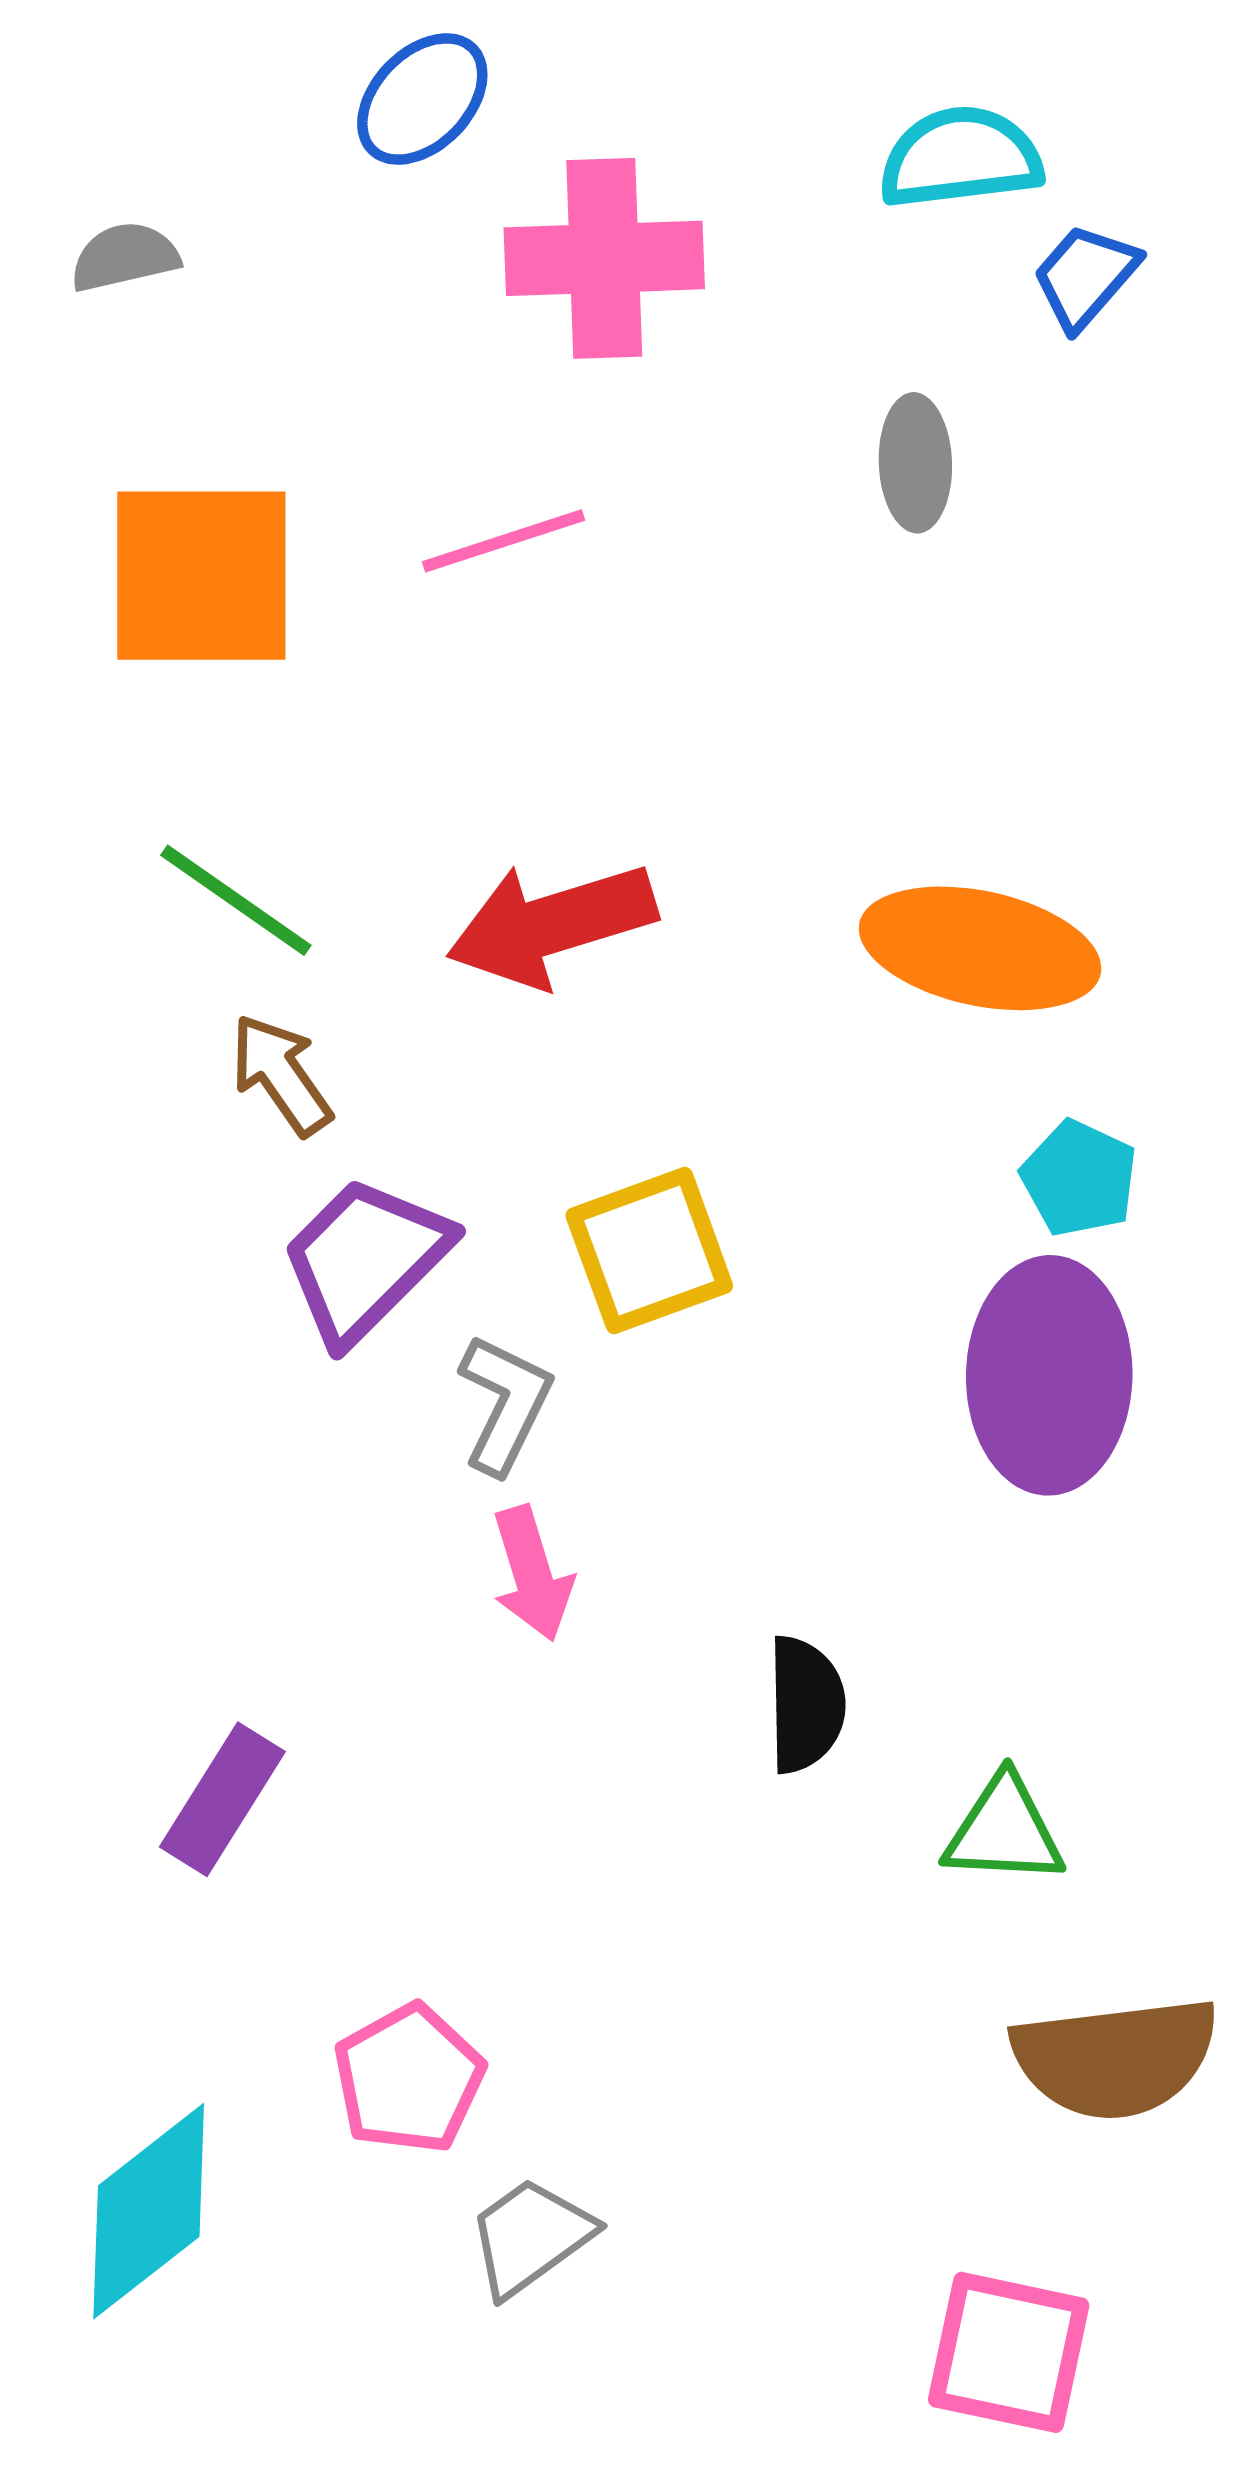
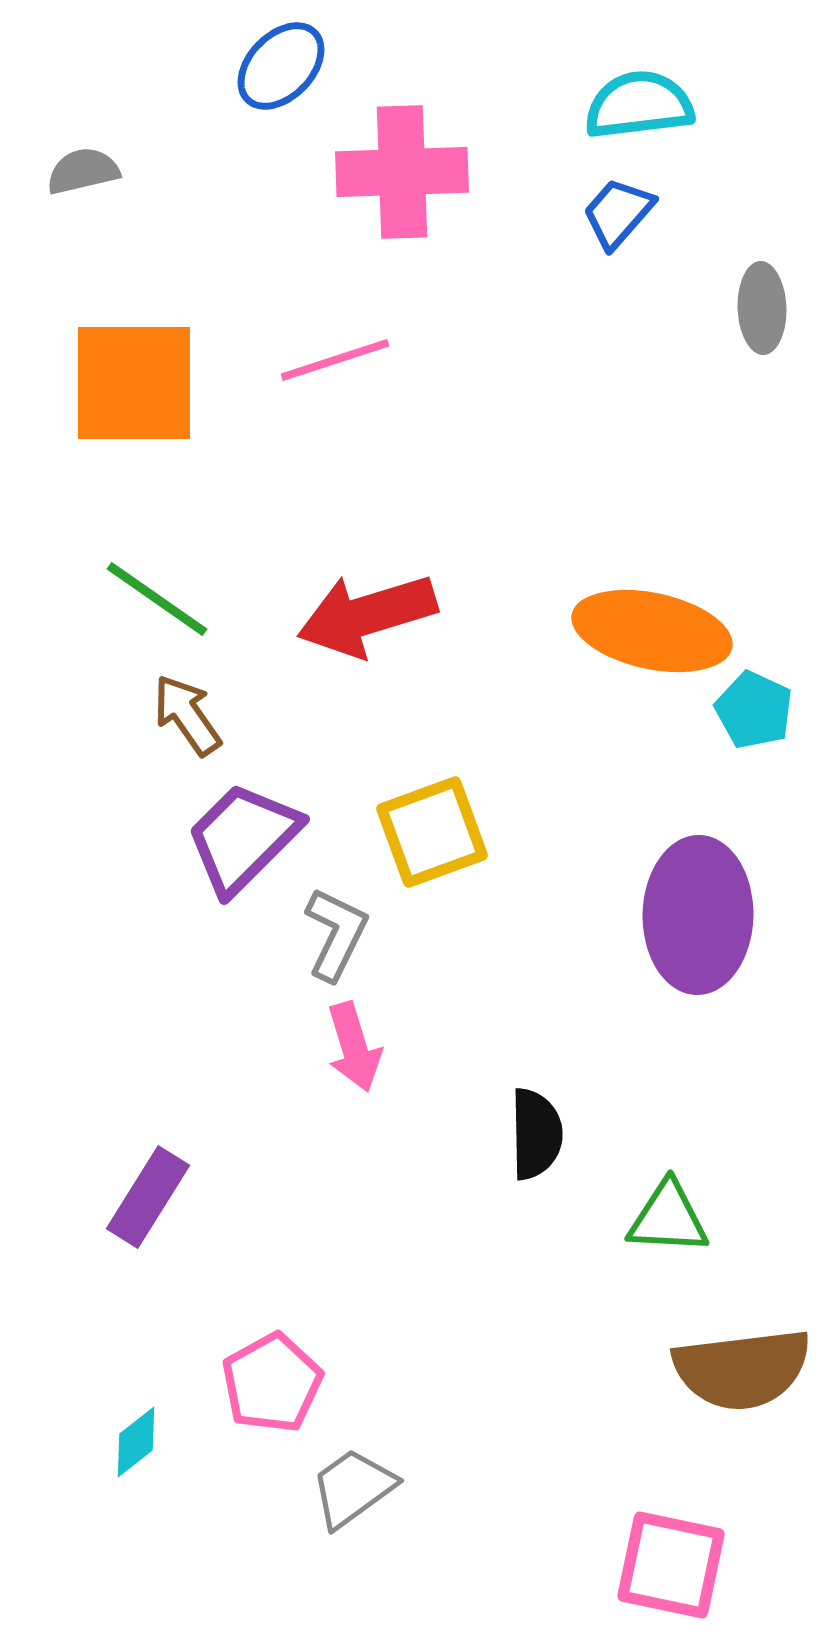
blue trapezoid: (1085, 276) -> (618, 213), moved
gray ellipse: (915, 463) -> (762, 308), moved
cyan pentagon: (1079, 1178) -> (754, 710), moved
cyan diamond: (149, 2211) -> (136, 1442), moved, size x0.5

